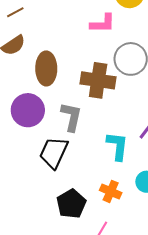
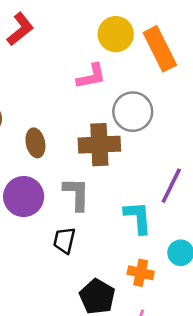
brown ellipse: (46, 68) -> (35, 143), size x0.7
black trapezoid: (54, 153) -> (64, 240), size x0.7

